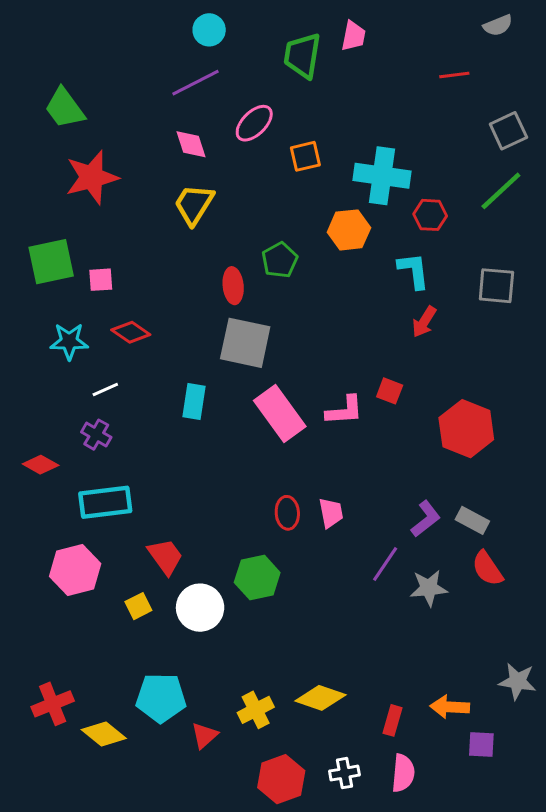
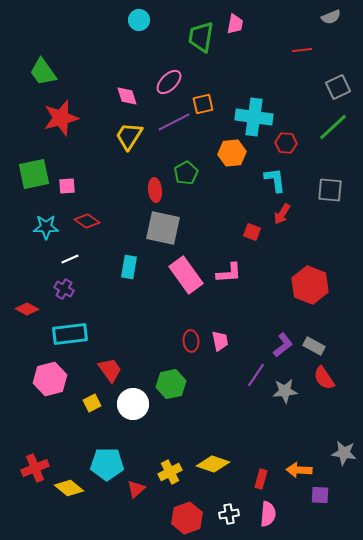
purple line: (196, 83) -> (174, 122), moved
red square: (390, 391) -> (252, 232), moved

